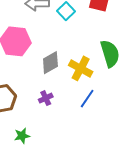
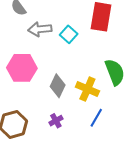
gray diamond: (50, 63) -> (58, 86), turned -30

